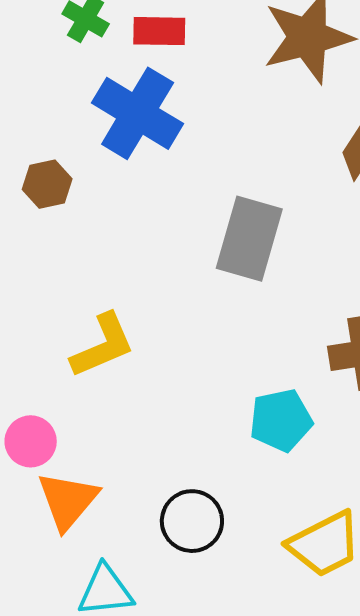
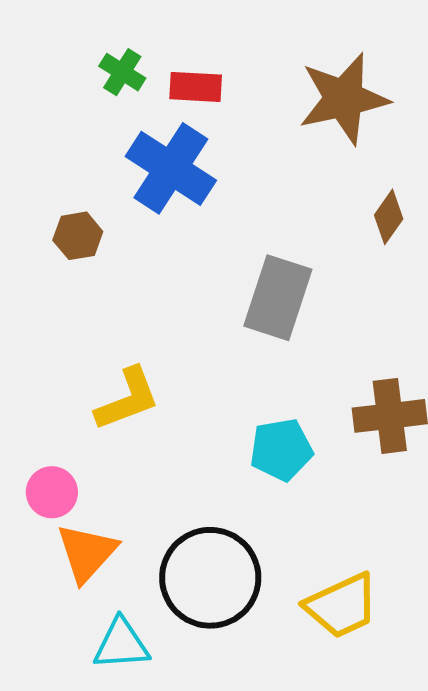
cyan pentagon: (281, 420) -> (281, 450), moved
black circle: (192, 521) -> (210, 578), size x1.6

